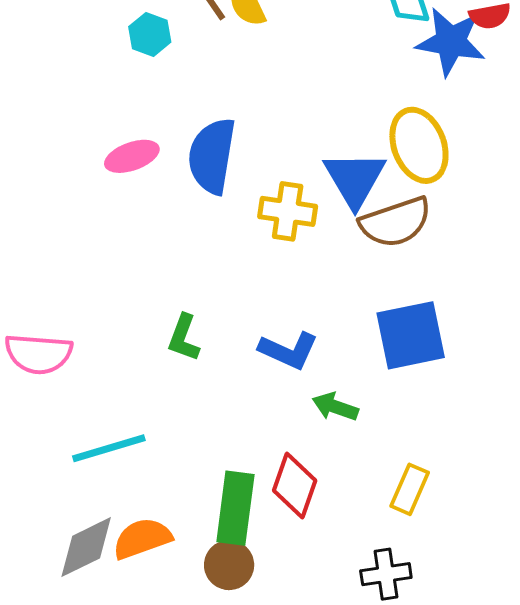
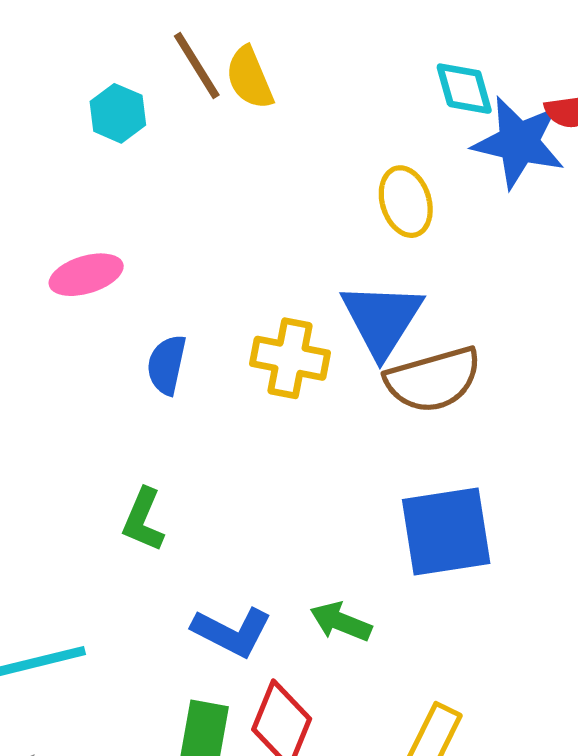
yellow ellipse: (419, 145) -> (406, 202), moved, size x0.7
blue semicircle: (212, 156) -> (167, 365), moved, size x0.6
blue L-shape: (289, 350) -> (232, 632), moved

